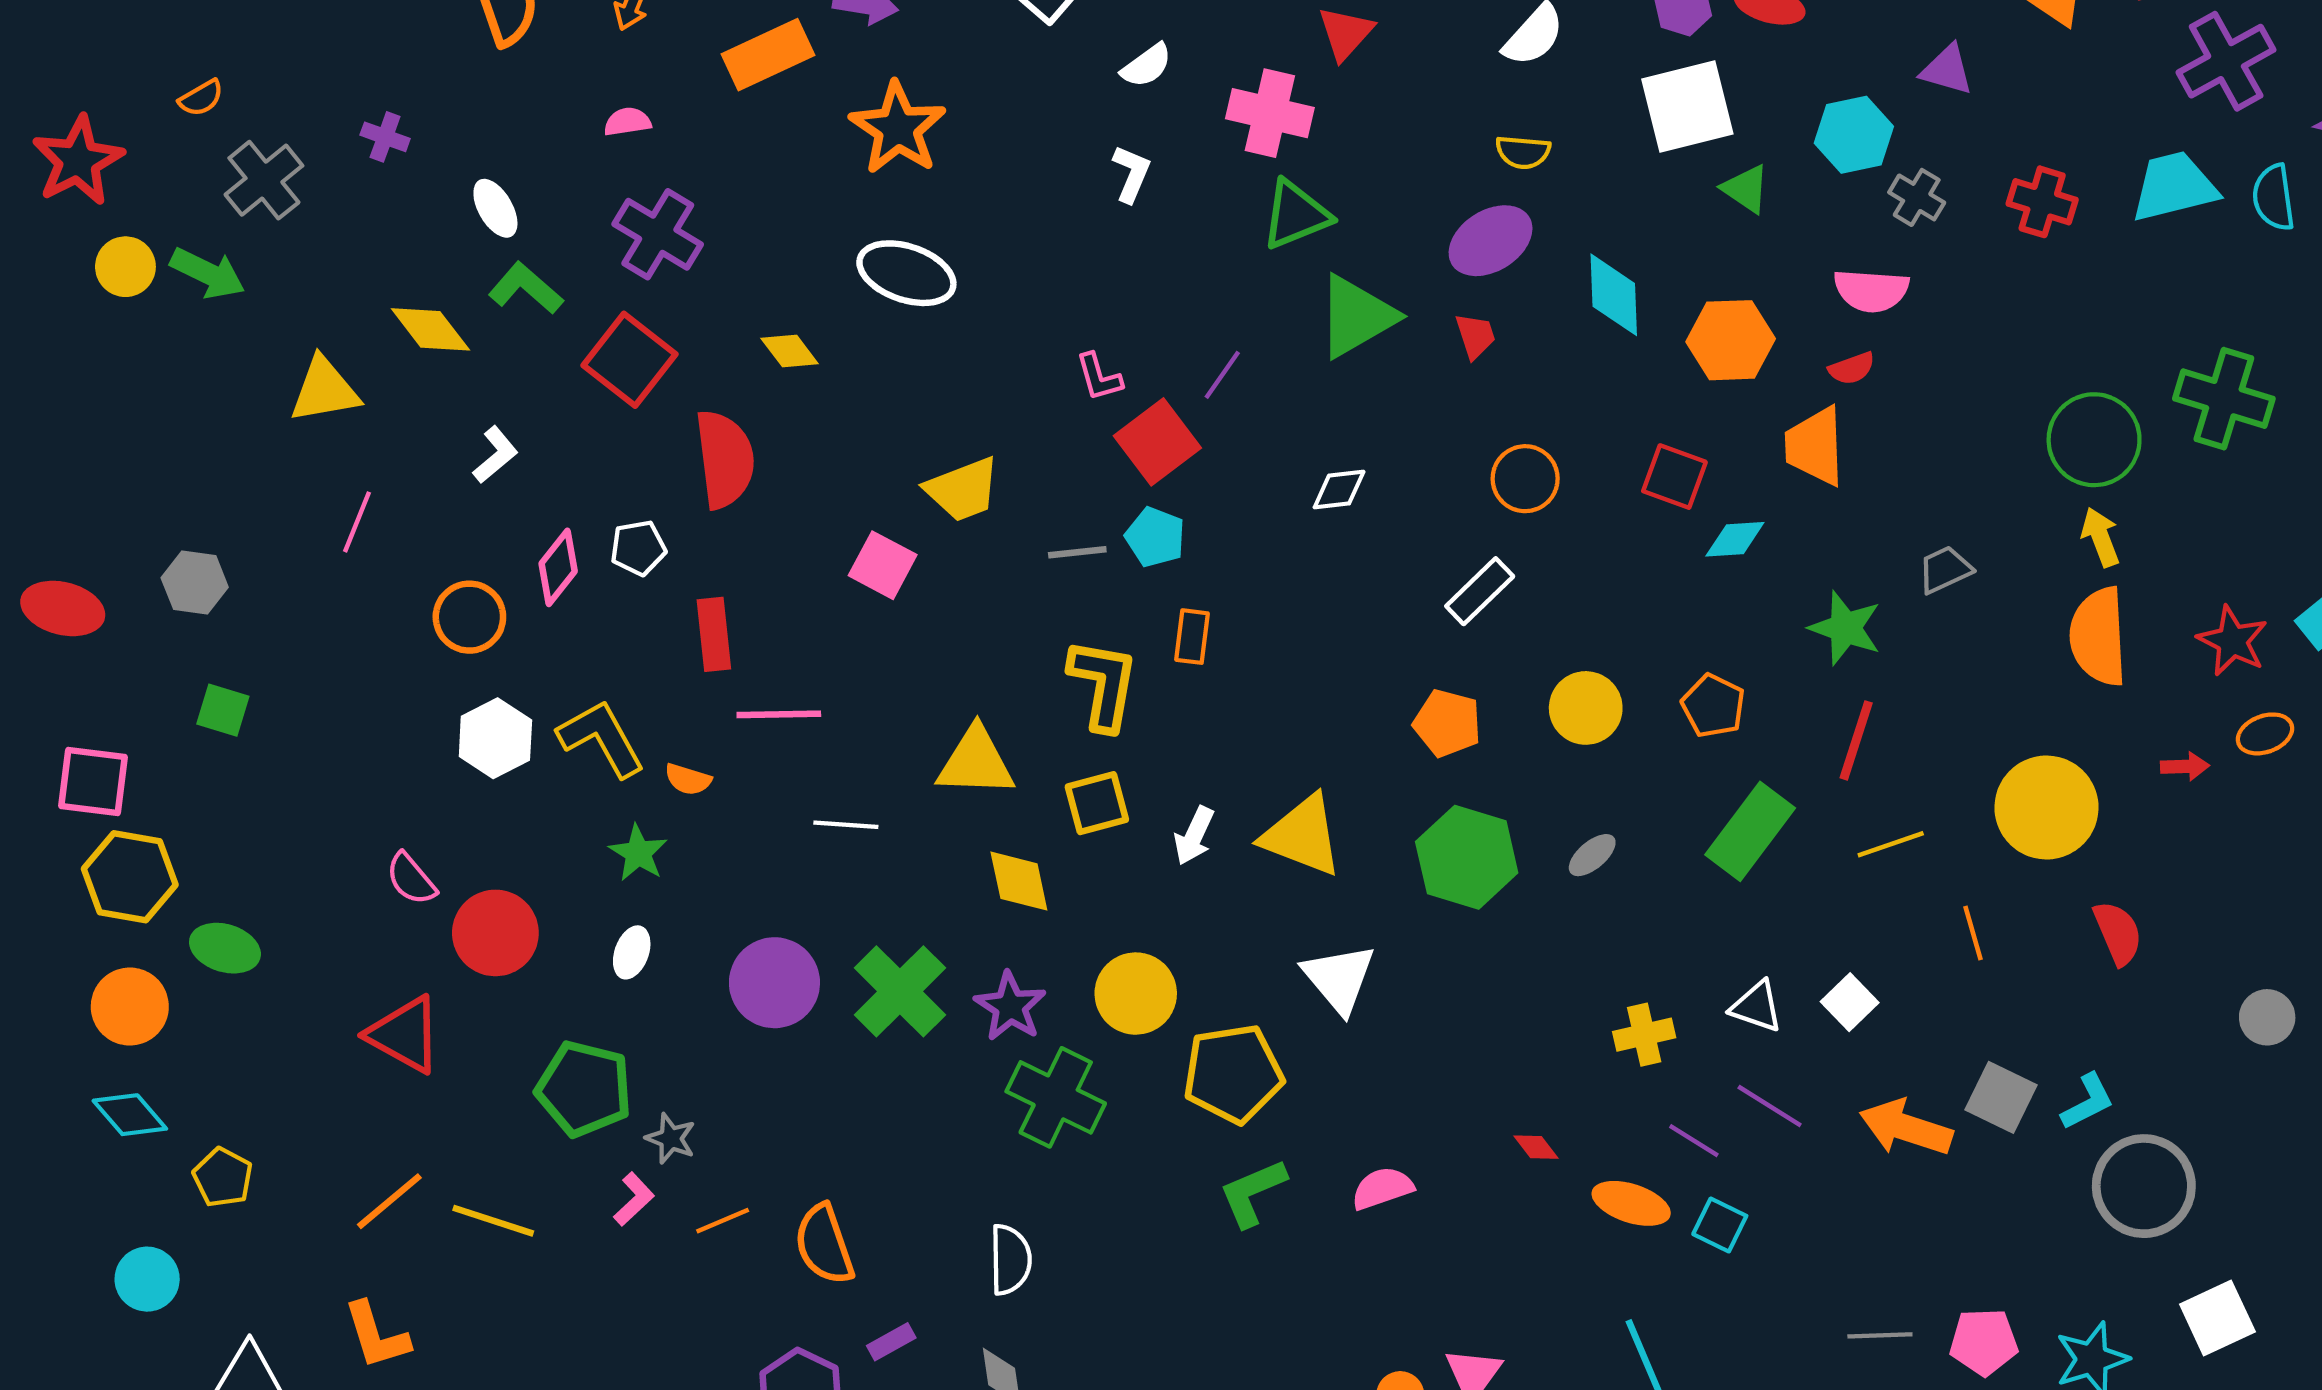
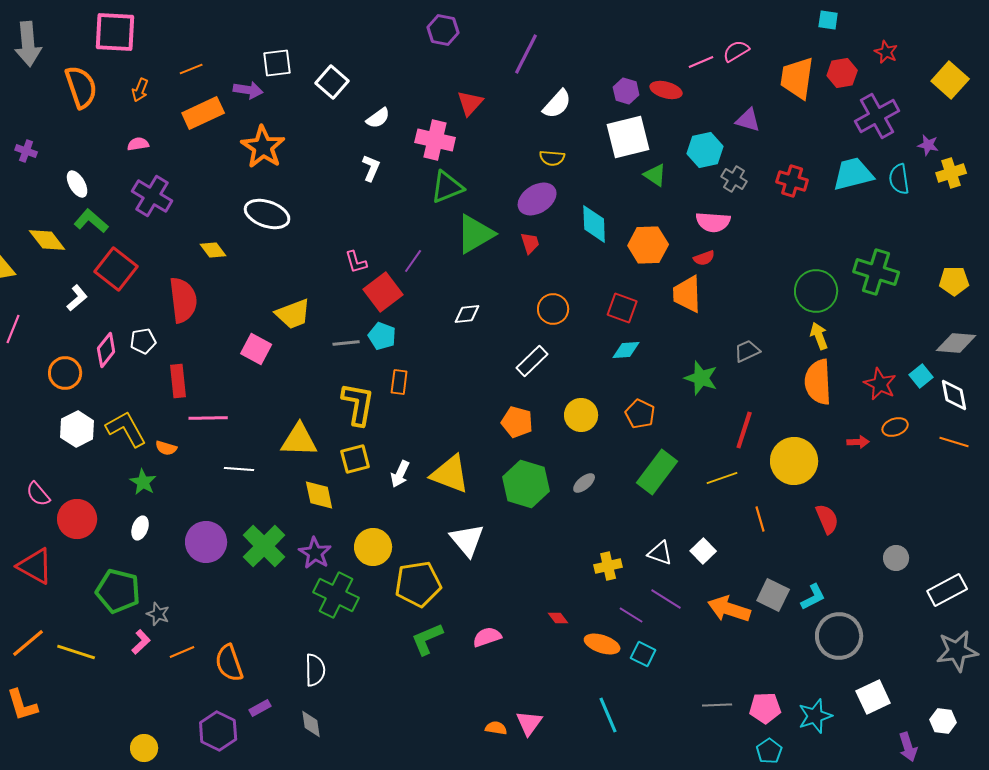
red square: (630, 360) -> (116, 269), moved
cyan diamond: (1735, 539) -> (626, 350), moved
red line: (1856, 740) -> (744, 430), moved

